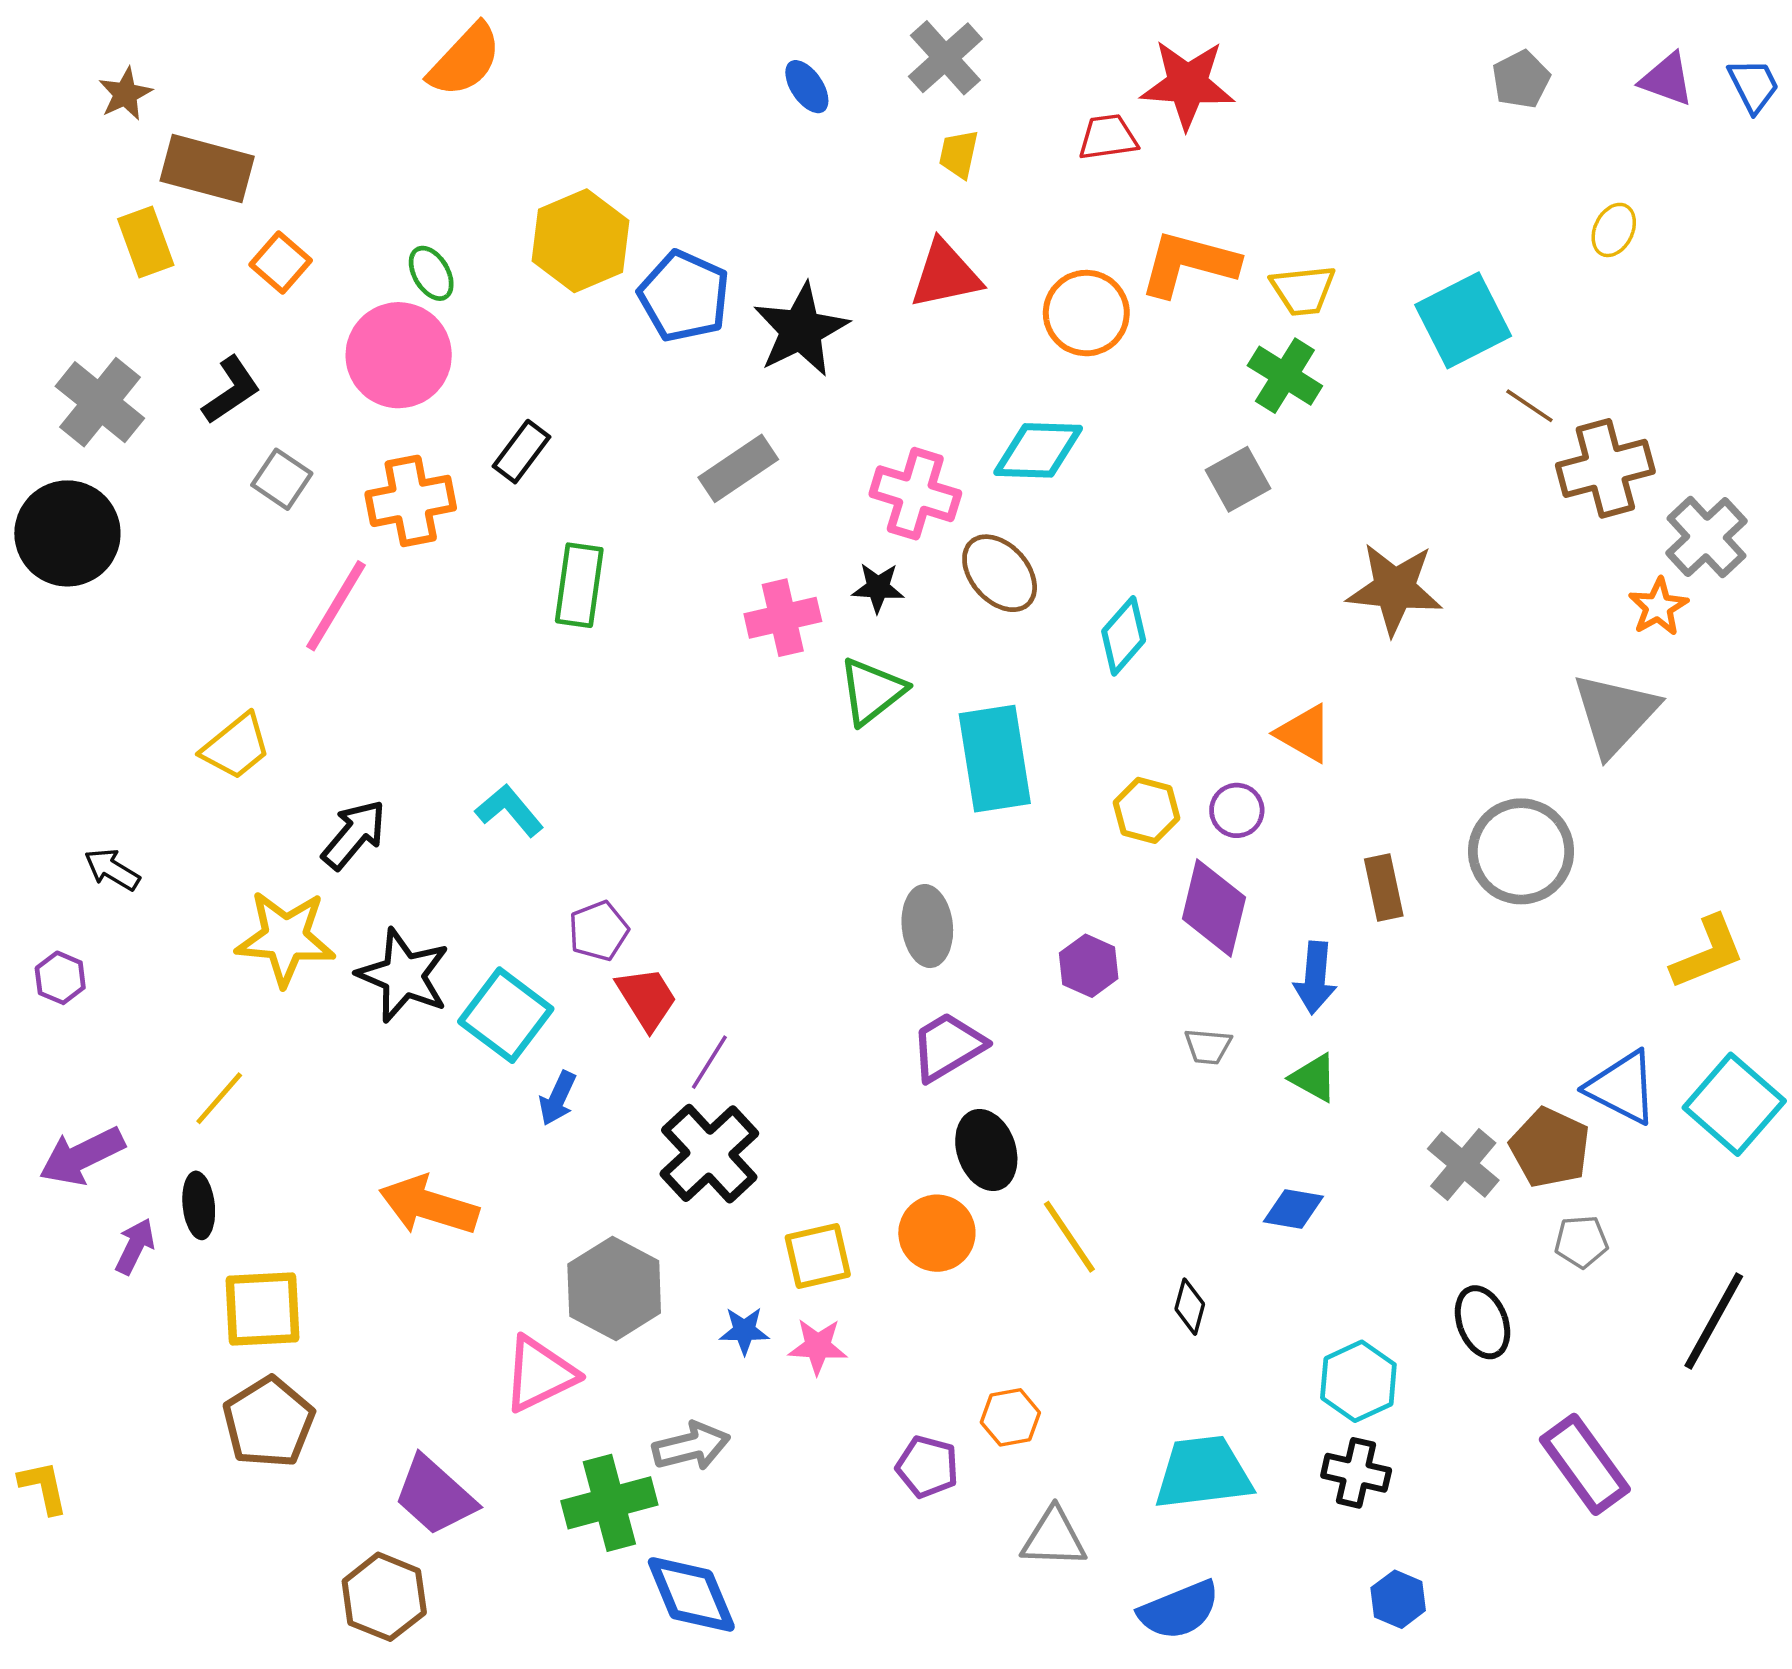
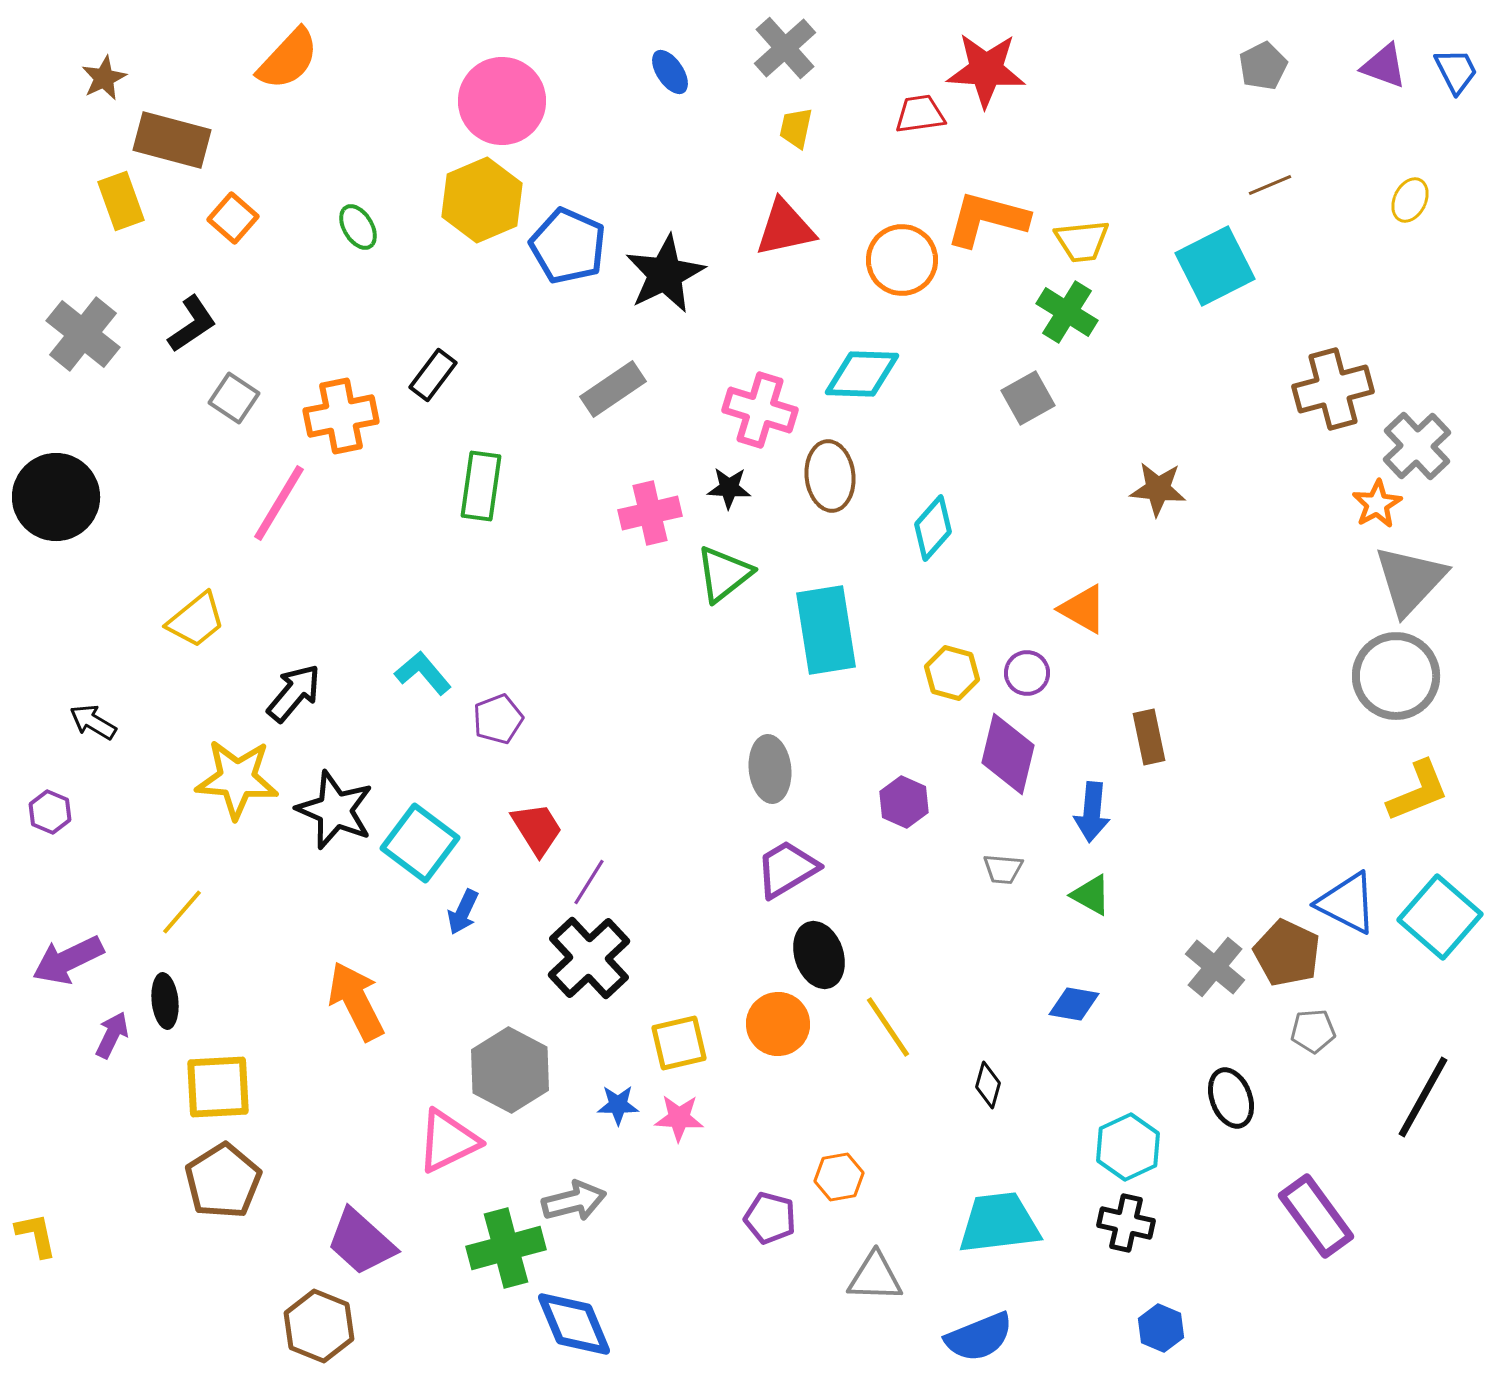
orange semicircle: (465, 60) -> (288, 59), moved
yellow ellipse: (1614, 230) -> (1410, 200), moved
pink circle: (399, 355) -> (502, 101), moved
brown line: (1529, 406) -> (1270, 185), moved, turned -57
black circle: (67, 533) -> (56, 497), moved
brown ellipse: (1000, 573) -> (830, 476), turned 36
brown star: (1395, 589) -> (1158, 489), size x0.7
gray triangle: (1615, 714) -> (1410, 580), moved
gray circle: (1521, 851) -> (1396, 676), moved
purple pentagon: (599, 931) -> (498, 719), moved
orange arrow: (429, 1205) -> (356, 1001), turned 46

